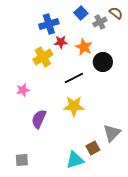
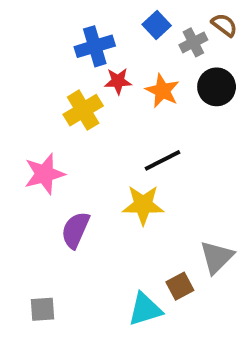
black circle: (103, 62) -> (217, 87), moved
black line: (74, 78) -> (162, 160), moved
pink star: (23, 90) -> (44, 174), size x1.5

